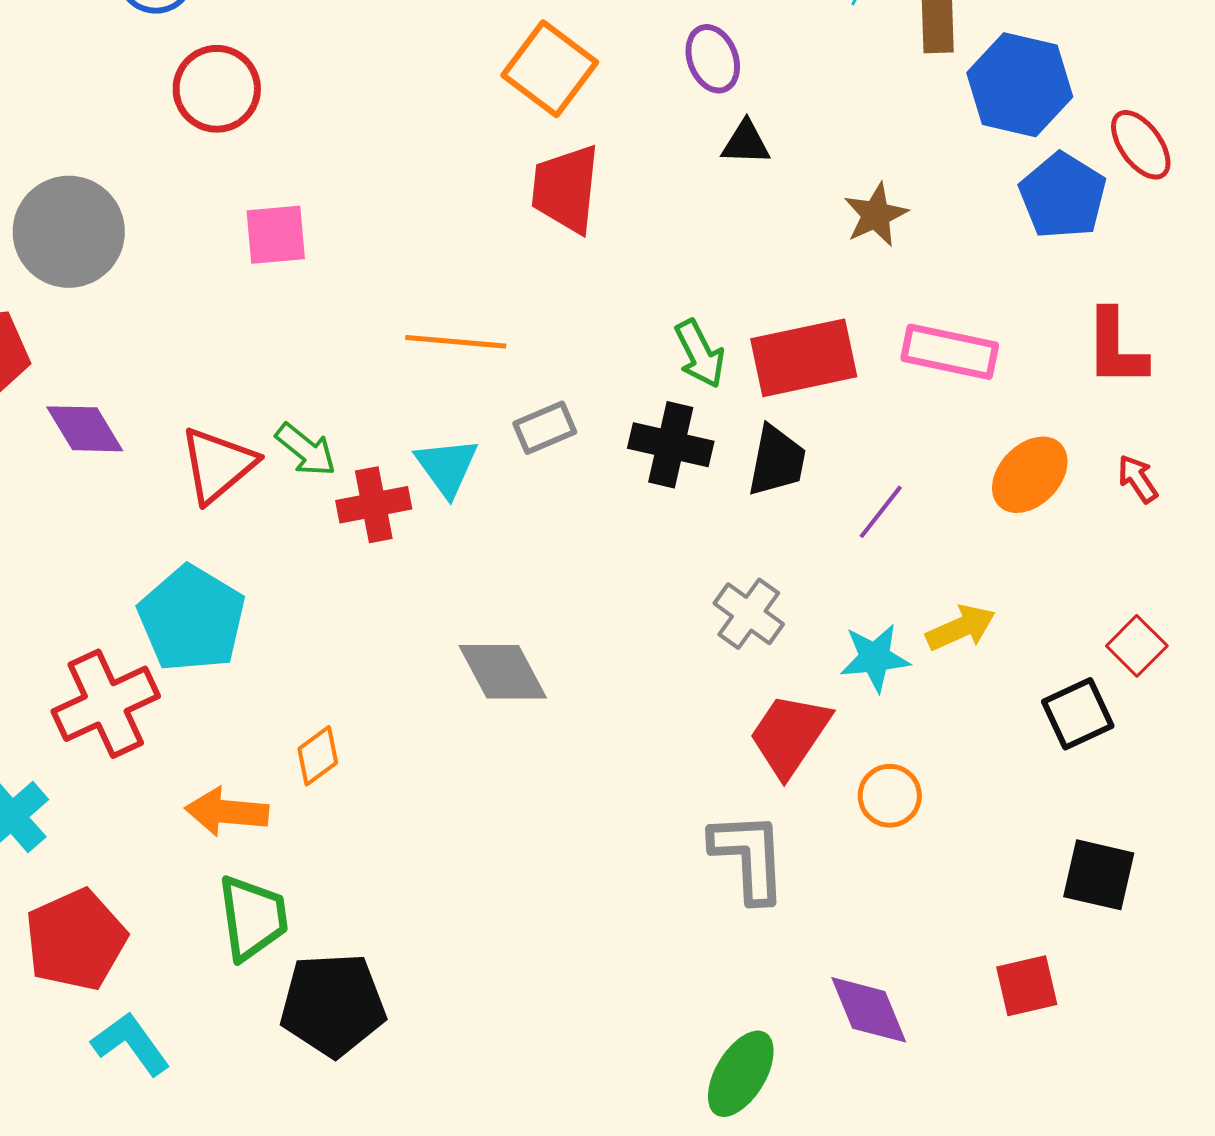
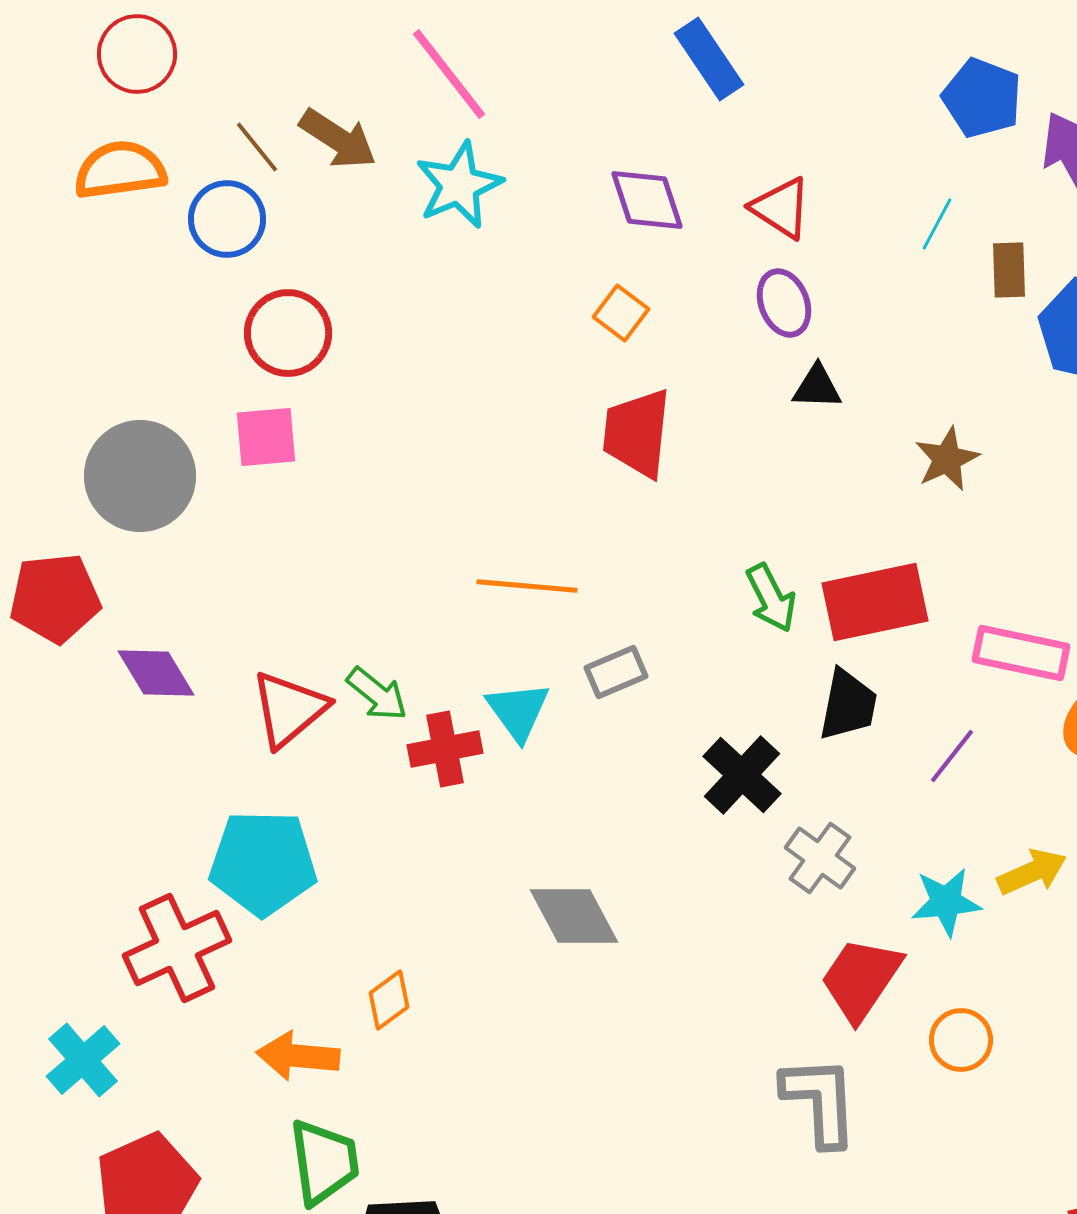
orange square: (550, 69) -> (621, 313), size x0.6
pink square: (276, 235) -> (266, 437), moved
pink rectangle: (950, 352) -> (1021, 653), moved
black cross: (671, 445) -> (742, 775), moved, turned 30
cyan pentagon: (192, 619) -> (263, 863), turned -30

